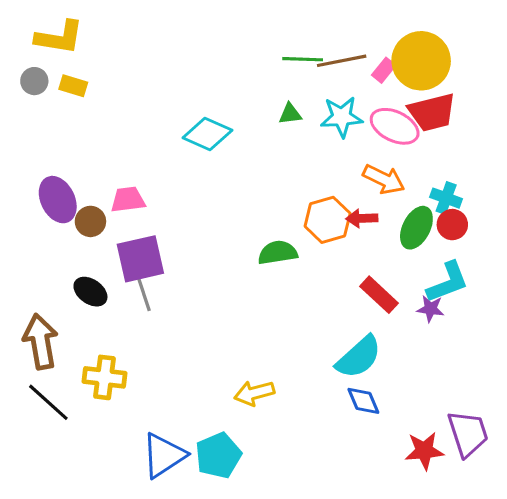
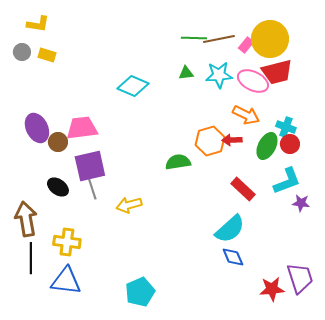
yellow L-shape: (59, 37) -> (38, 24), size x0.7
pink trapezoid: (128, 200) -> (82, 128), size x1.4
purple star: (430, 309) -> (301, 203), moved
yellow arrow: (254, 393) -> (129, 205), moved
black line: (48, 402) -> (31, 258), turned 48
blue triangle: (164, 455) -> (66, 281), moved, turned 40

